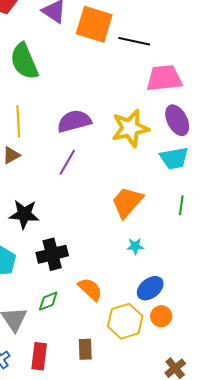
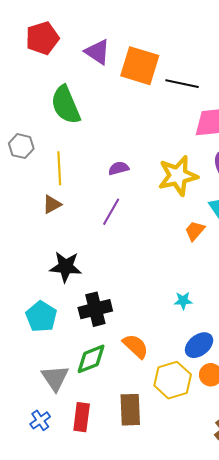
purple semicircle: (74, 121) -> (119, 168), size x0.6
orange trapezoid: (127, 202) -> (195, 231), moved, size x0.6
green diamond: (48, 301) -> (91, 359), size x1.4
brown rectangle: (85, 349) -> (130, 410), size x1.4

